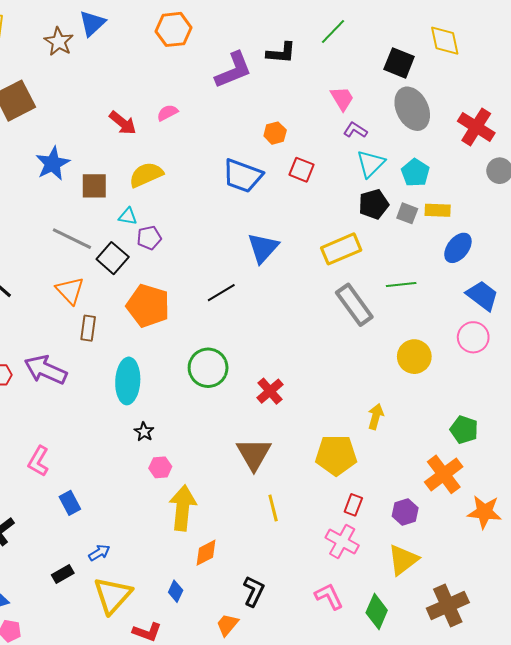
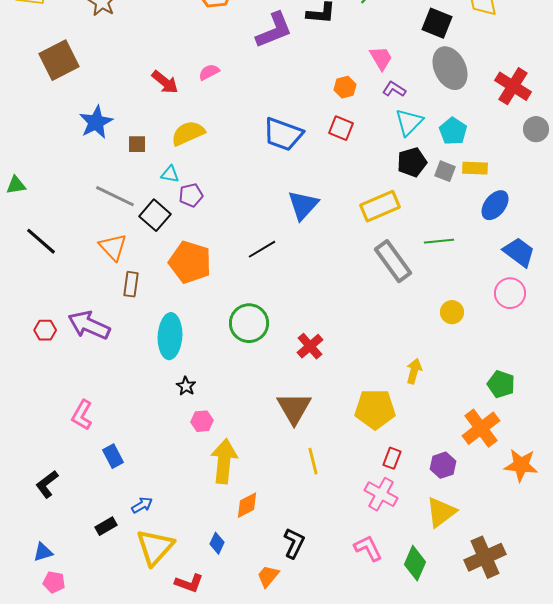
orange hexagon: (275, 133) -> (345, 87), moved
brown square: (94, 186) -> (137, 144), size x0.7
yellow circle: (414, 357) -> (452, 312), size x0.7

